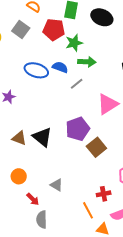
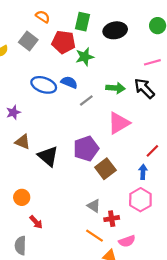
black ellipse: (102, 17) -> (115, 30), turned -35
green arrow: (87, 62) -> (115, 88), moved
brown triangle: (19, 138) -> (23, 142), moved
gray triangle: (57, 185) -> (94, 206), moved
orange line: (88, 210) -> (95, 236), turned -30
gray semicircle: (42, 219) -> (20, 246), moved

